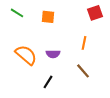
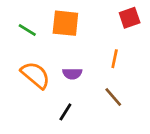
green line: (17, 13) -> (27, 30), moved
orange square: (48, 17) -> (65, 23), size x1.5

